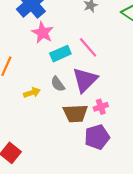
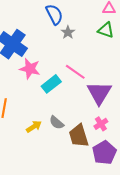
purple triangle: (85, 80) -> (99, 93), moved
gray semicircle: (58, 84) -> (57, 123), moved
brown trapezoid: (75, 113) -> (79, 136), turned 90

